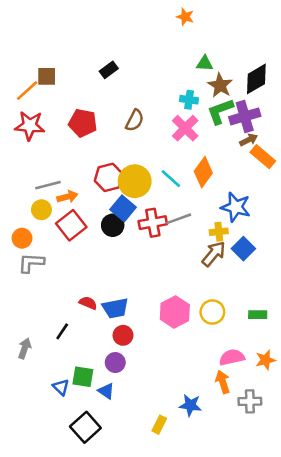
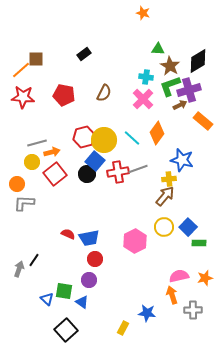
brown arrow: (249, 140) -> (180, 105), moved
blue square: (243, 249) -> (188, 227), moved
yellow circle: (212, 312) -> (164, 227), moved
black line: (62, 331) -> (34, 260), moved

